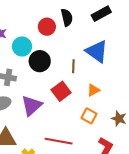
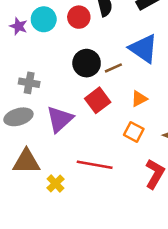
cyan circle: (22, 46) -> (44, 19), moved
black circle: (40, 61) -> (87, 63), moved
brown line: (73, 66) -> (113, 68), turned 64

